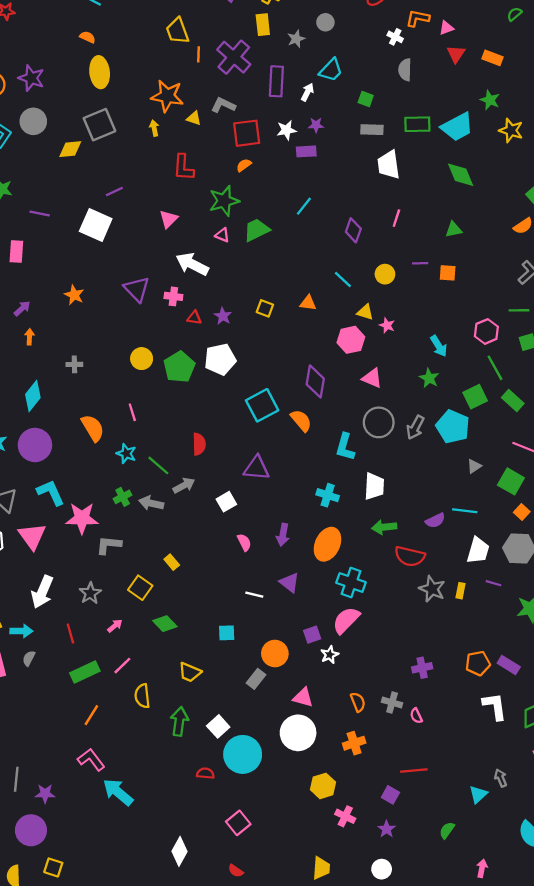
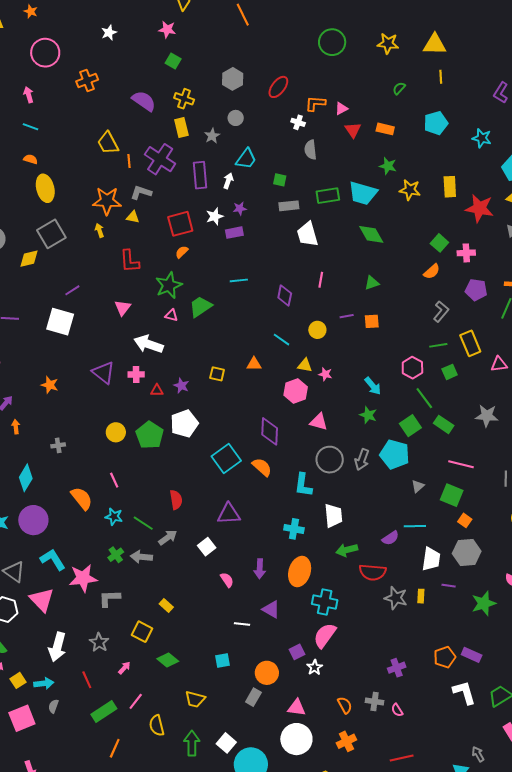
gray L-shape: (223, 105) -> (141, 192), moved
cyan trapezoid: (457, 127) -> (363, 193), turned 52
cyan line: (304, 206) -> (239, 280), turned 54

